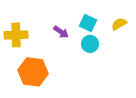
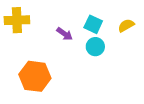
yellow cross: (16, 35) -> (17, 20), moved

